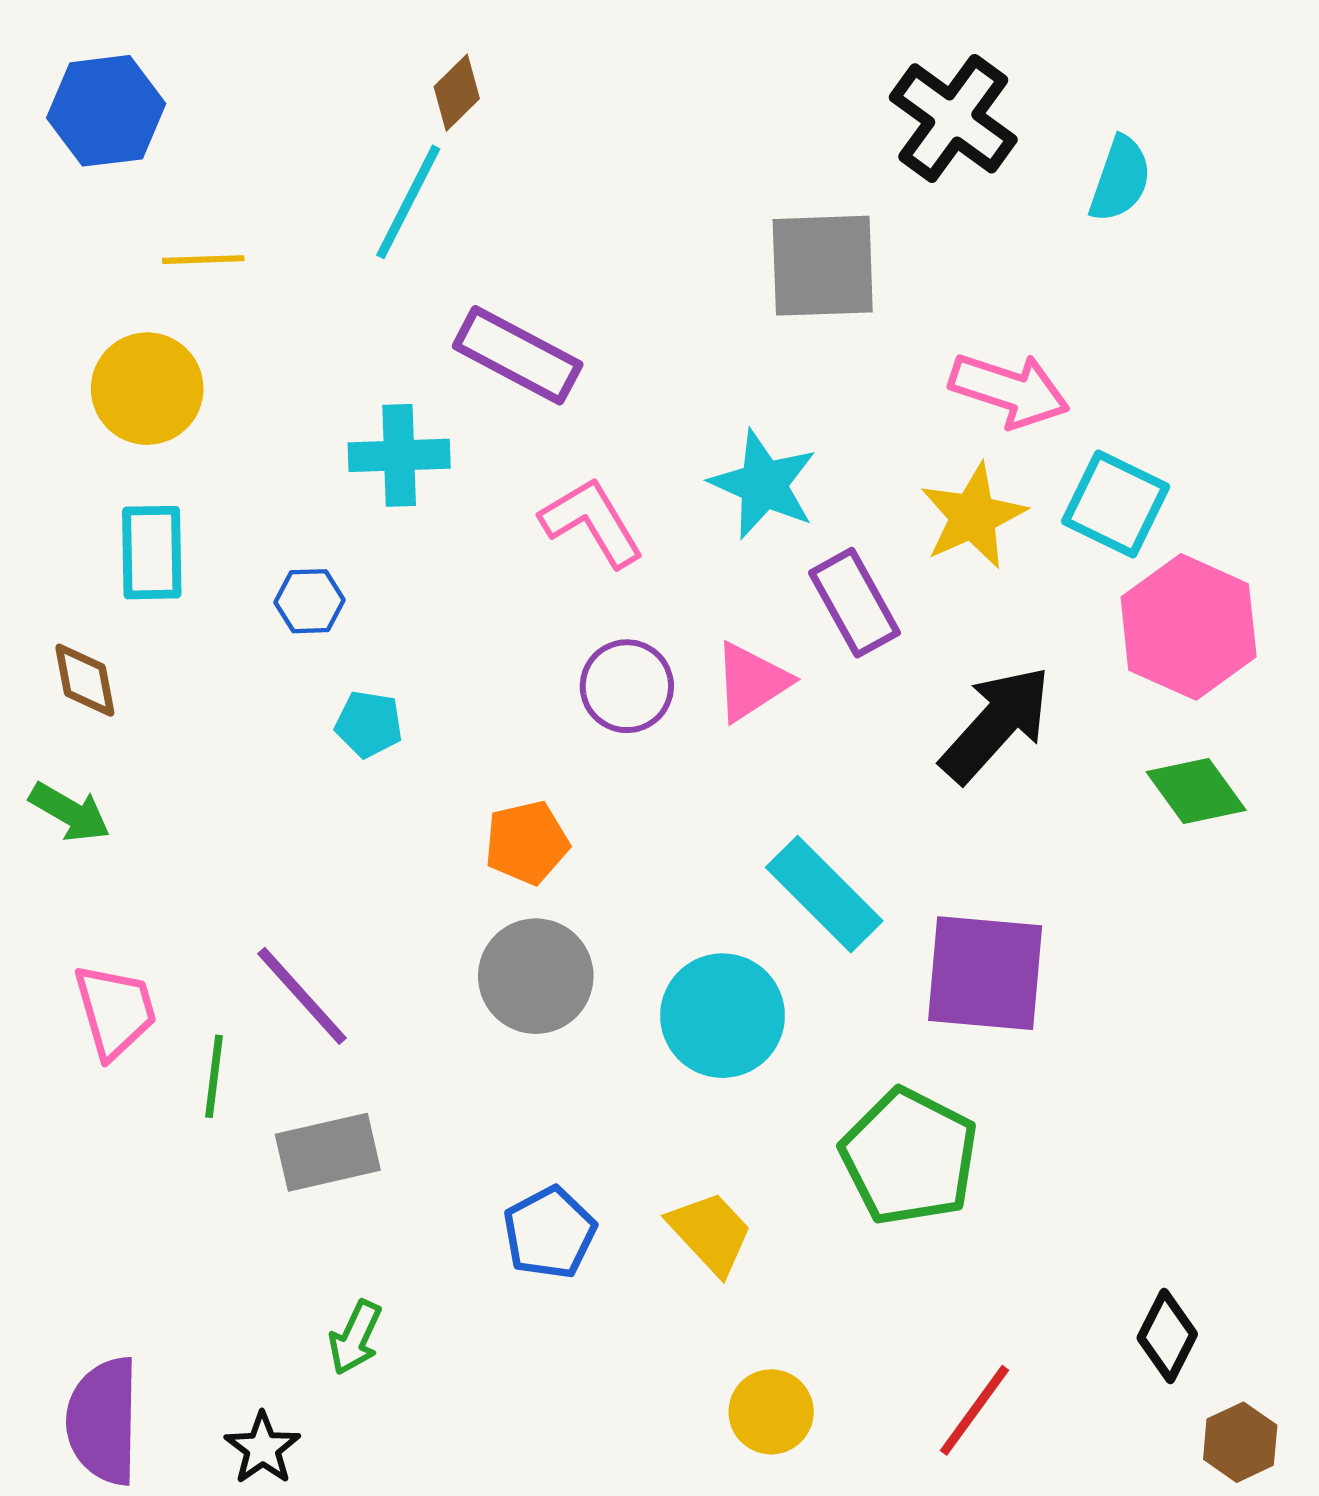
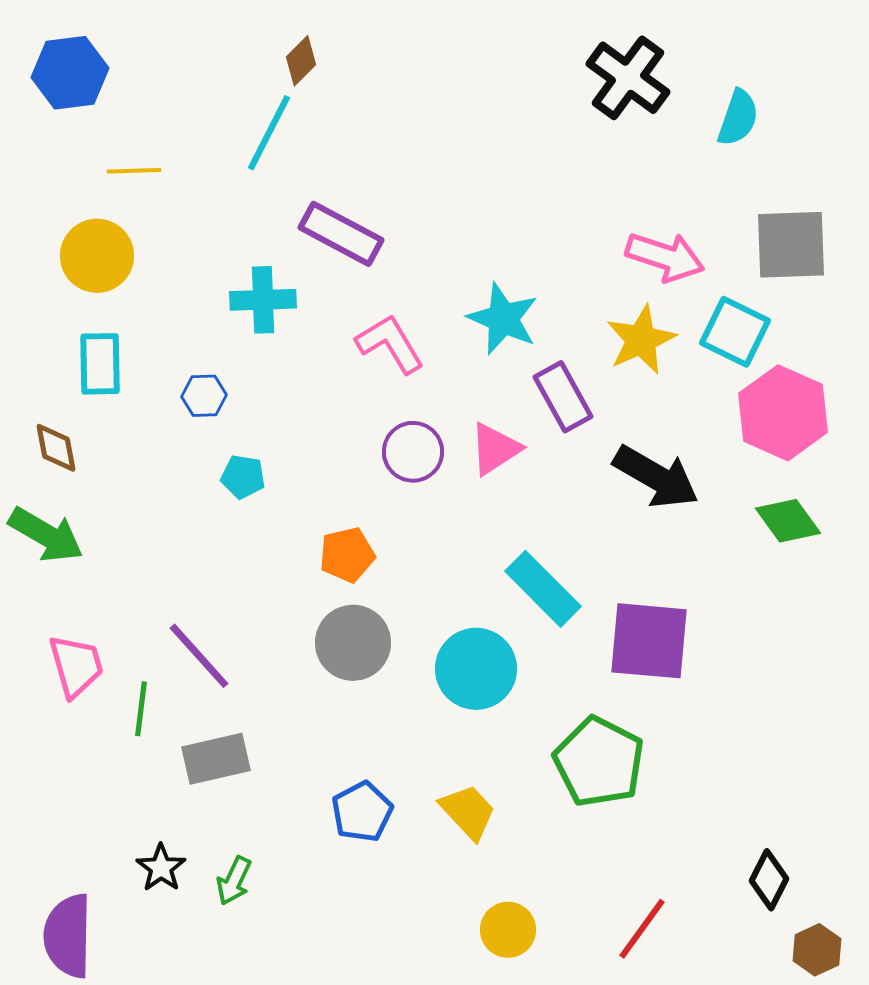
gray square: (823, 266) -> (791, 245), moved
black arrow: (996, 724) -> (656, 477), turned 78
green arrow: (70, 812) -> (46, 535), size x1.4
black star: (263, 1448) -> (161, 868), moved

